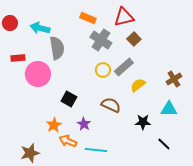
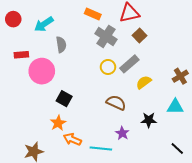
cyan arrow: (40, 28) -> (44, 24), turned -48
gray semicircle: (57, 48) -> (61, 45), size x0.7
black square: (69, 99) -> (64, 99), moved
purple star: (84, 124) -> (122, 133), moved
black line: (164, 144) -> (177, 148), moved

